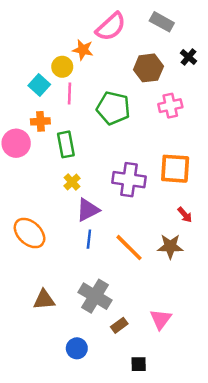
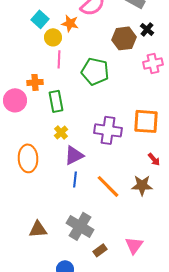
black cross: (188, 57) -> (147, 29), moved
cyan square: (39, 85) -> (40, 19), moved
pink cross: (170, 106) -> (153, 63), moved
orange ellipse: (29, 233) -> (28, 158), moved, turned 44

